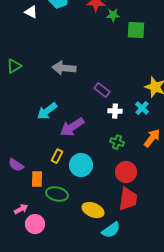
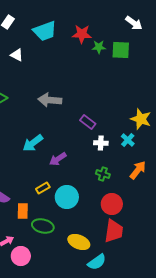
white triangle: (31, 12) -> (17, 55), moved
green square: (136, 30) -> (121, 50), moved
purple arrow: (72, 127) -> (58, 159), size x0.7
yellow rectangle: (57, 156) -> (43, 188), turned 32

